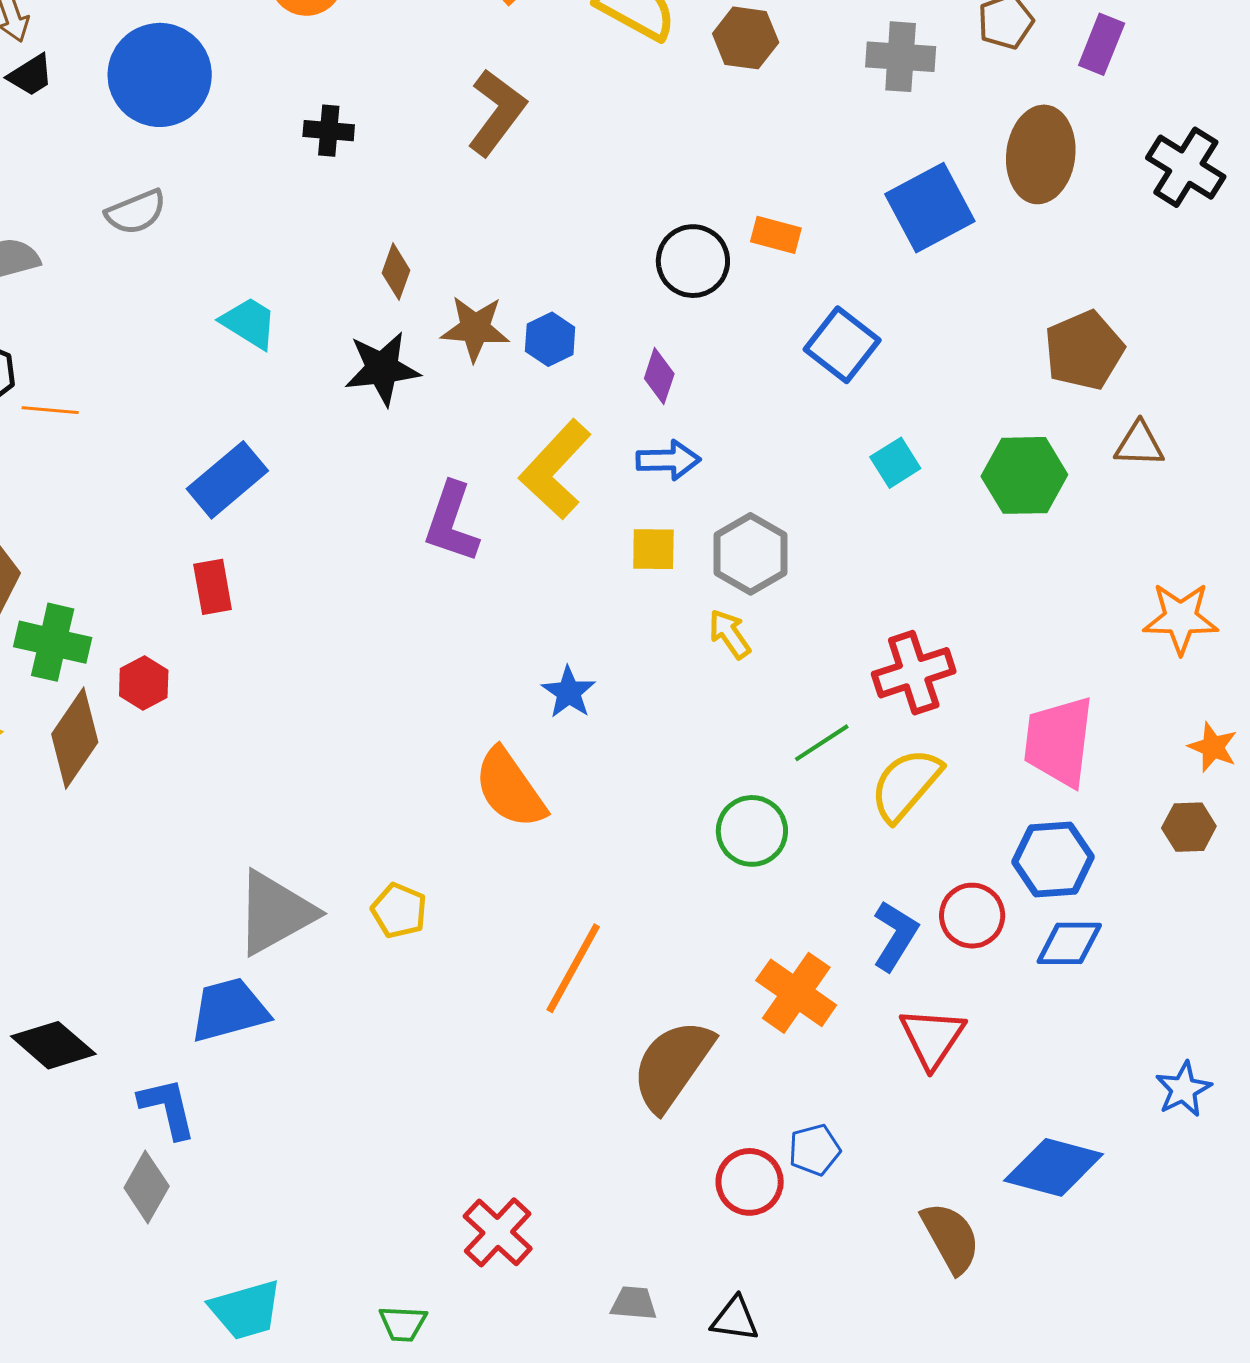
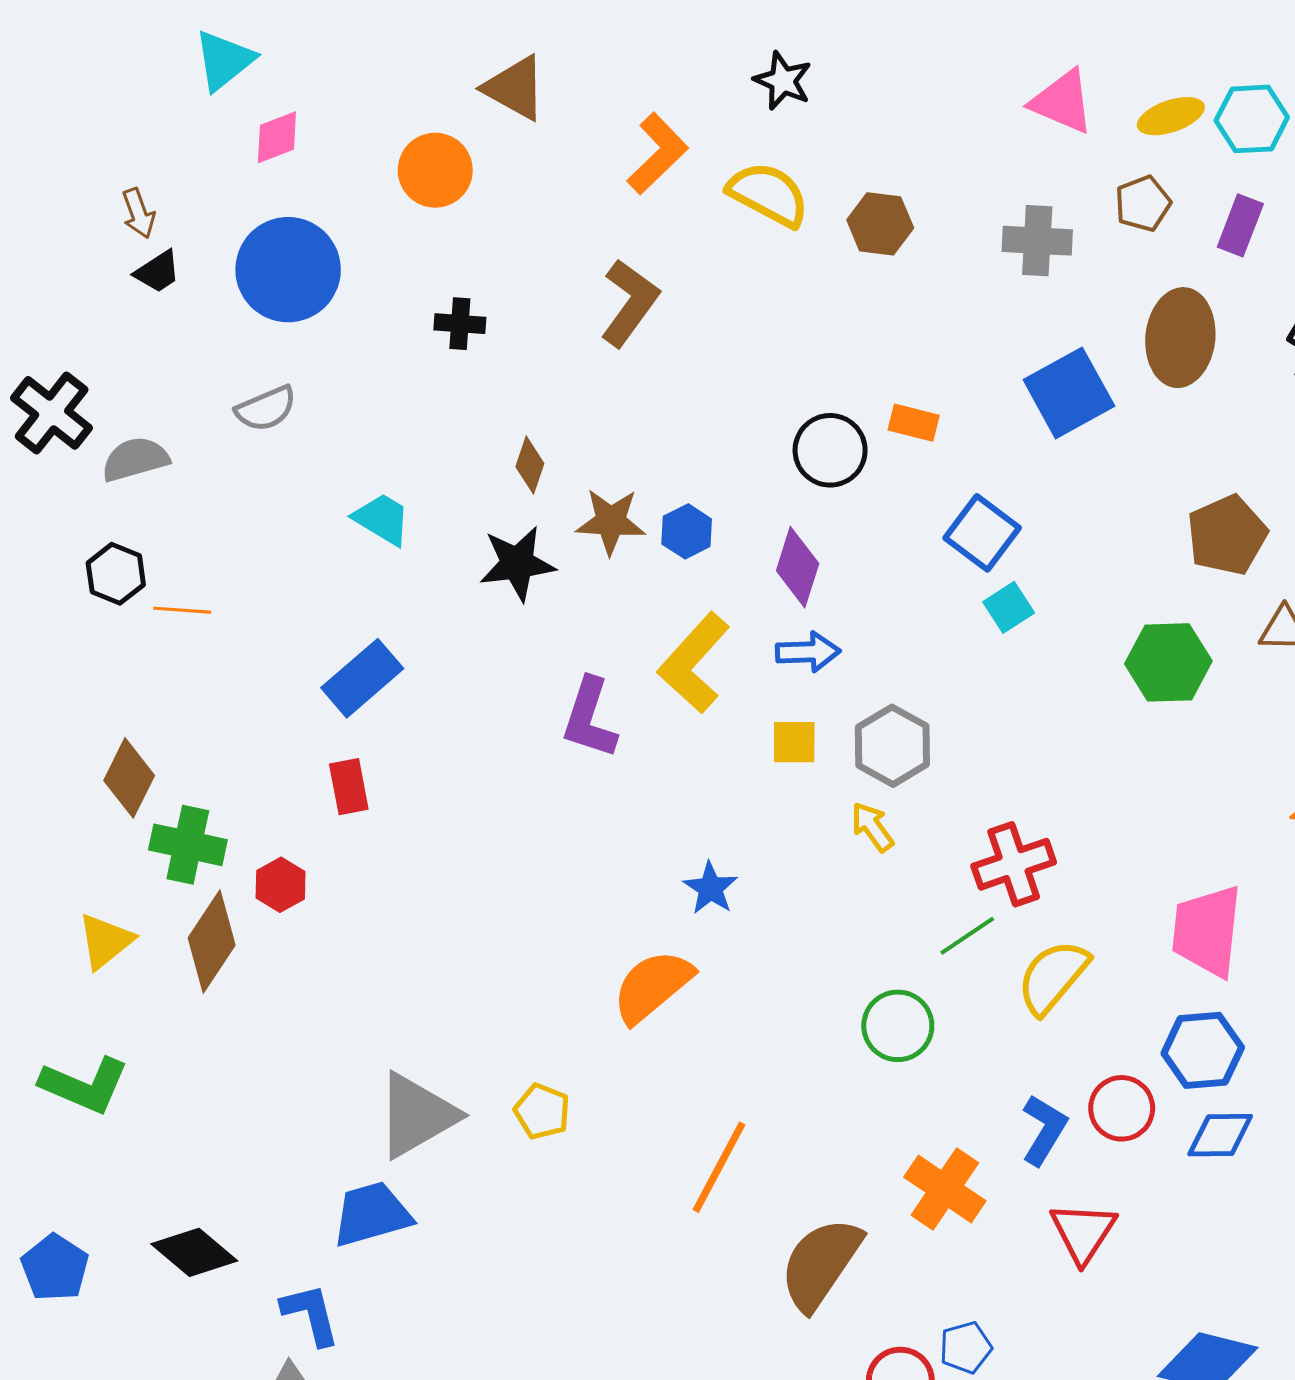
purple diamond: (659, 376) -> (798, 567), size x1.4
cyan square: (895, 463) -> (1009, 607), moved
red cross: (914, 673) -> (1014, 864), moved
orange semicircle: (510, 788) -> (652, 986), turned 86

